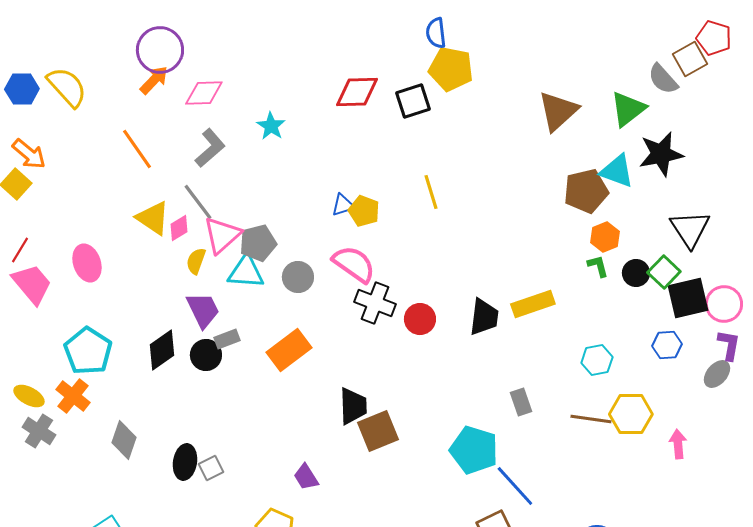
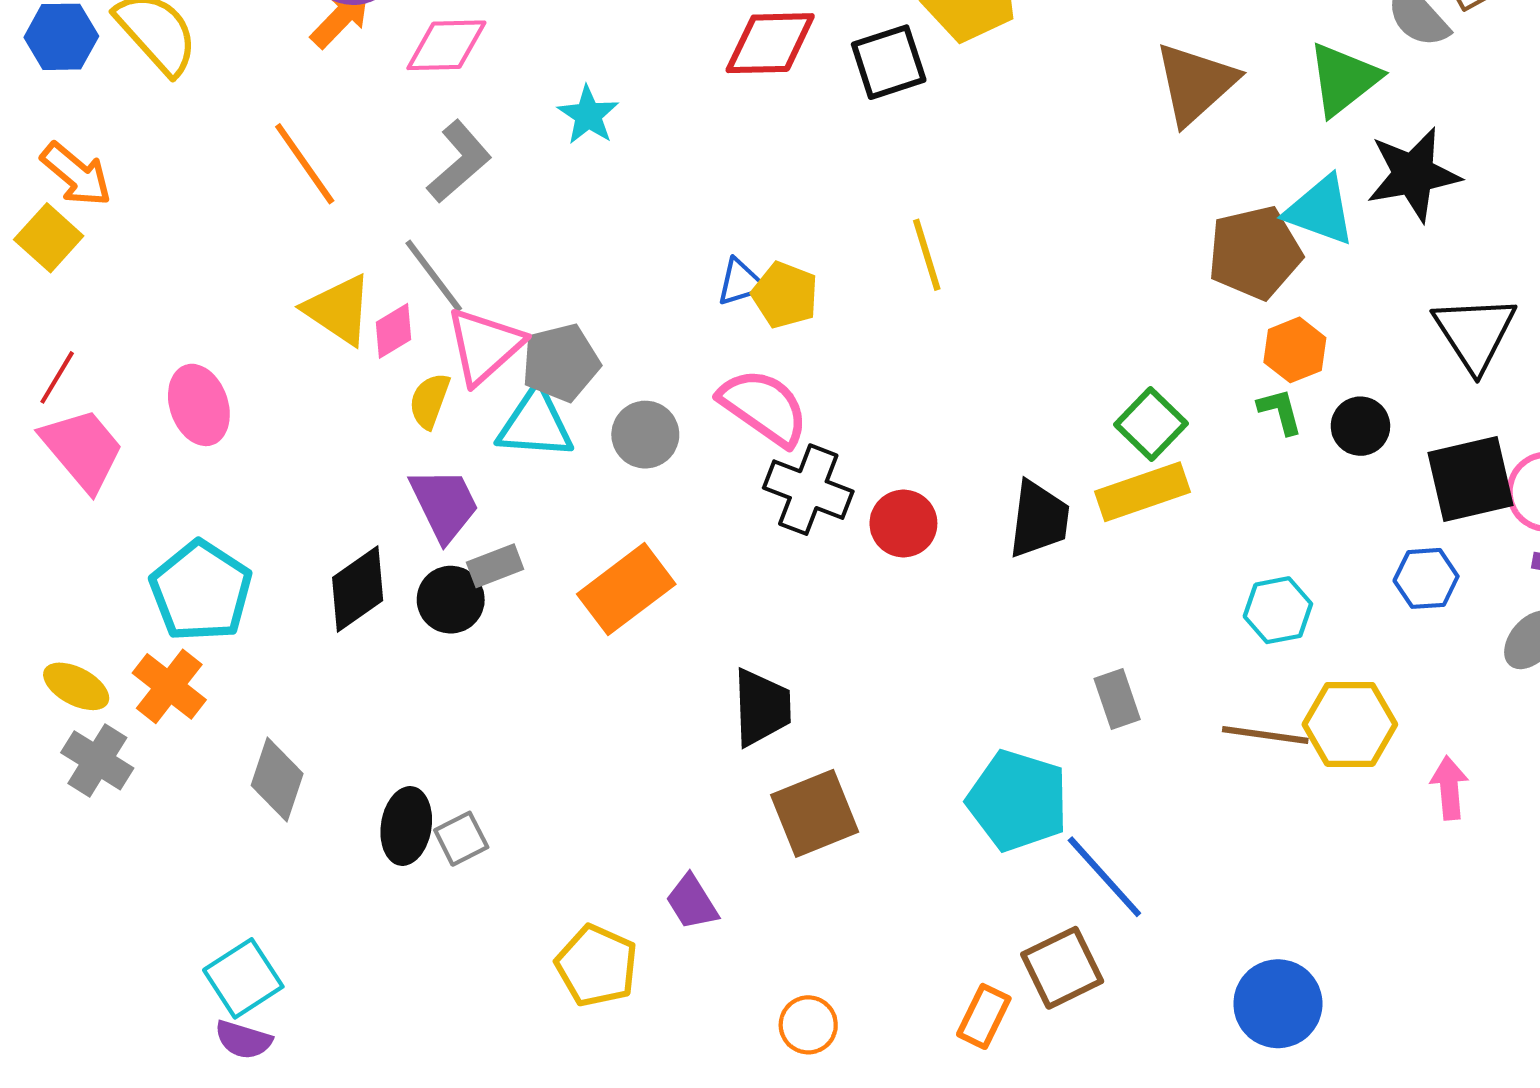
green square: (664, 272) -> (1151, 424), moved
brown square: (378, 431) -> (815, 813), moved
purple trapezoid: (306, 477) -> (692, 902), moved

